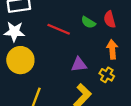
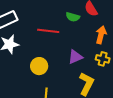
orange arrow: (112, 49) -> (101, 35), turned 36
yellow circle: (20, 60) -> (39, 66), moved, size x0.7

